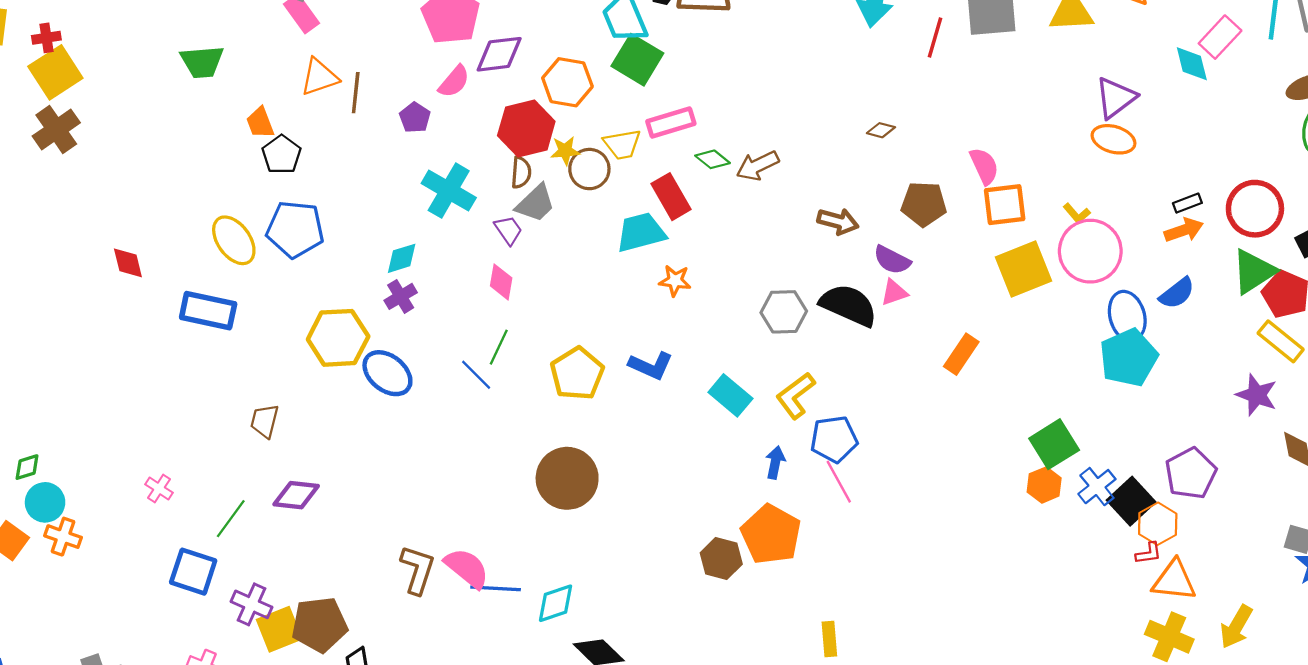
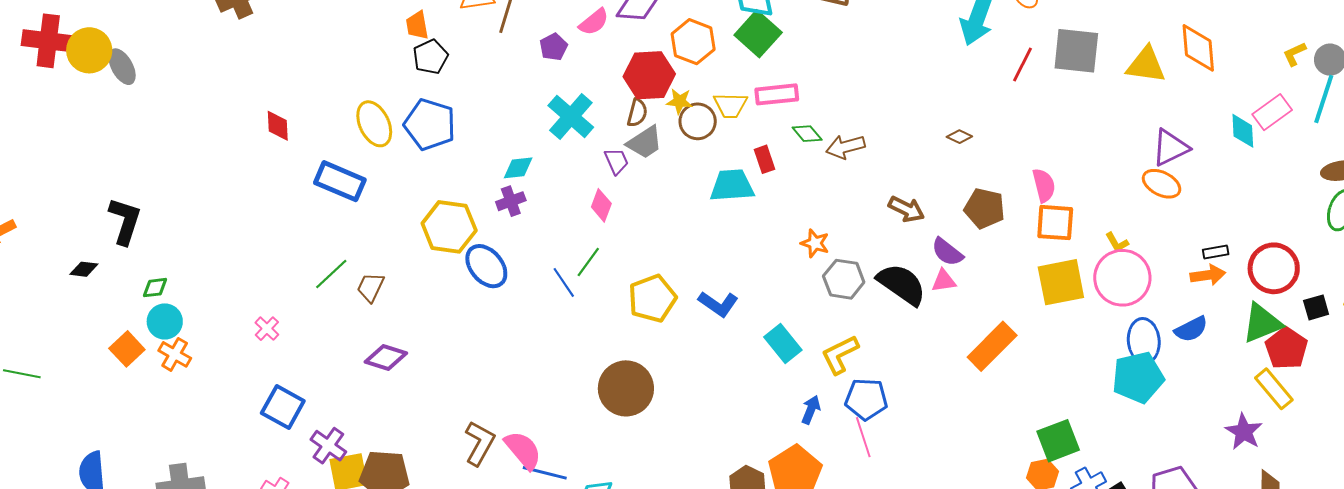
red rectangle: (671, 197) -> (764, 159), size x0.7
orange star: (675, 281) -> (815, 243), moved
orange rectangle: (961, 354) -> (992, 346), size x1.4
green line: (231, 519) -> (331, 274), moved

